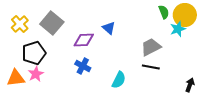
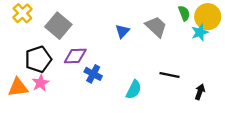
yellow cross: (20, 24) -> (22, 13), moved
blue triangle: (109, 28) -> (122, 31), turned 32
purple diamond: (84, 40) -> (75, 56), moved
gray trapezoid: (151, 47) -> (156, 27), moved, turned 70
black arrow: (190, 85) -> (200, 92), moved

